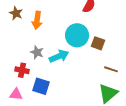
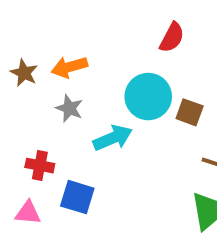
brown star: (16, 13) -> (24, 73), moved
orange arrow: (37, 20) -> (69, 67), turned 66
gray star: (37, 52) -> (69, 108), moved

